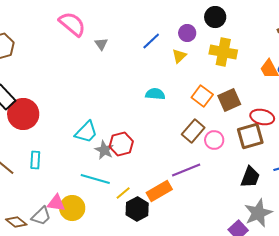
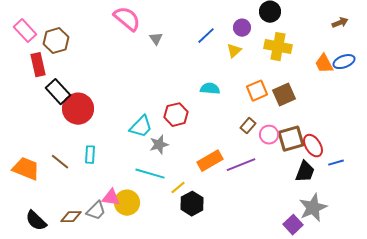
orange square: (202, 96) -> (257, 91), turned 30
red ellipse: (262, 117) -> (313, 146), moved, turned 45
brown rectangle: (193, 131) -> (248, 126), size x0.7
brown square: (250, 136) -> (291, 139), moved
red hexagon: (121, 144) -> (176, 115), moved
gray star: (104, 150) -> (159, 145), turned 30
orange rectangle: (159, 191) -> (210, 161), moved
brown diamond: (16, 222) -> (71, 217), turned -40

